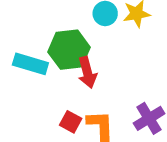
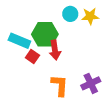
red square: (71, 122) -> (32, 57), moved

